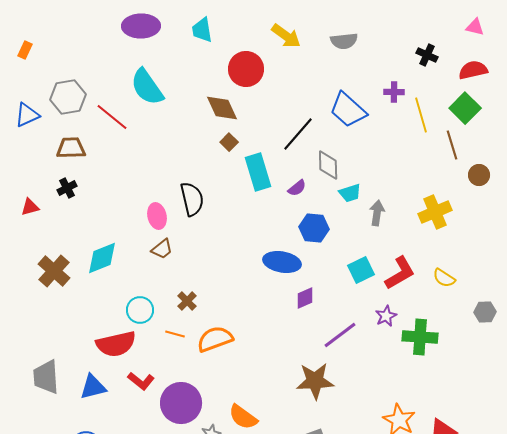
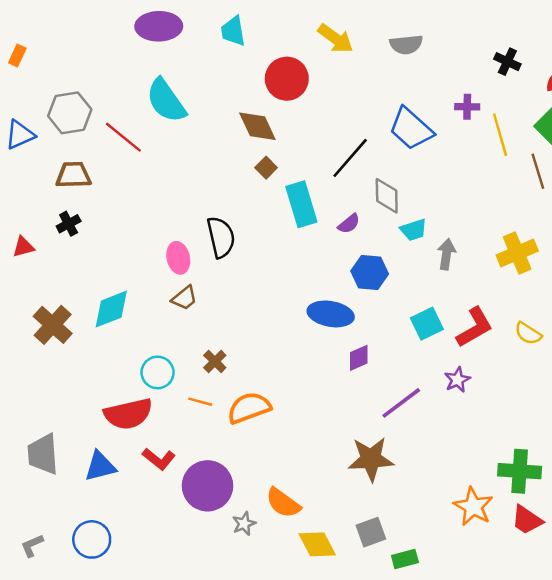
green cross: (420, 337) -> (520, 471), moved

